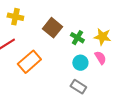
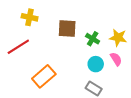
brown square: (52, 28) -> (67, 28), turned -36
orange rectangle: (29, 62) -> (44, 76), moved

